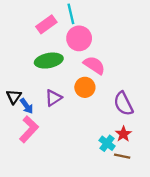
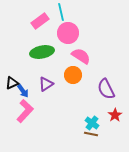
black triangle: (14, 97) -> (12, 83), turned 32
red star: (123, 134) -> (115, 115), moved
brown line: (122, 156) -> (91, 134), moved

